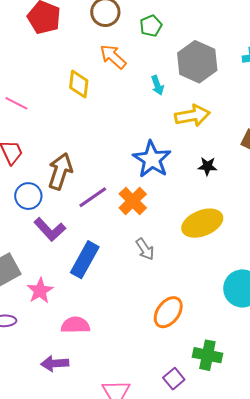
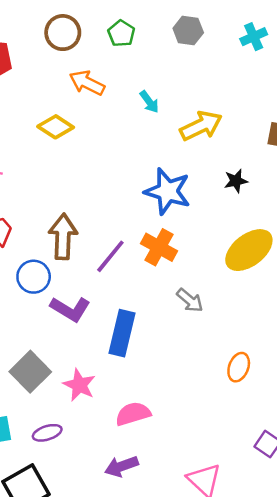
gray hexagon: (197, 62) -> (188, 31), moved, size x0.6
yellow diamond: (79, 84) -> (56, 127), turned -48
orange ellipse: (168, 312) -> (239, 367), size x0.7

